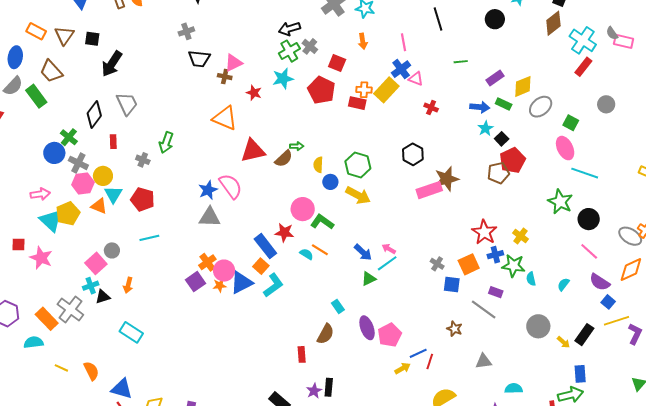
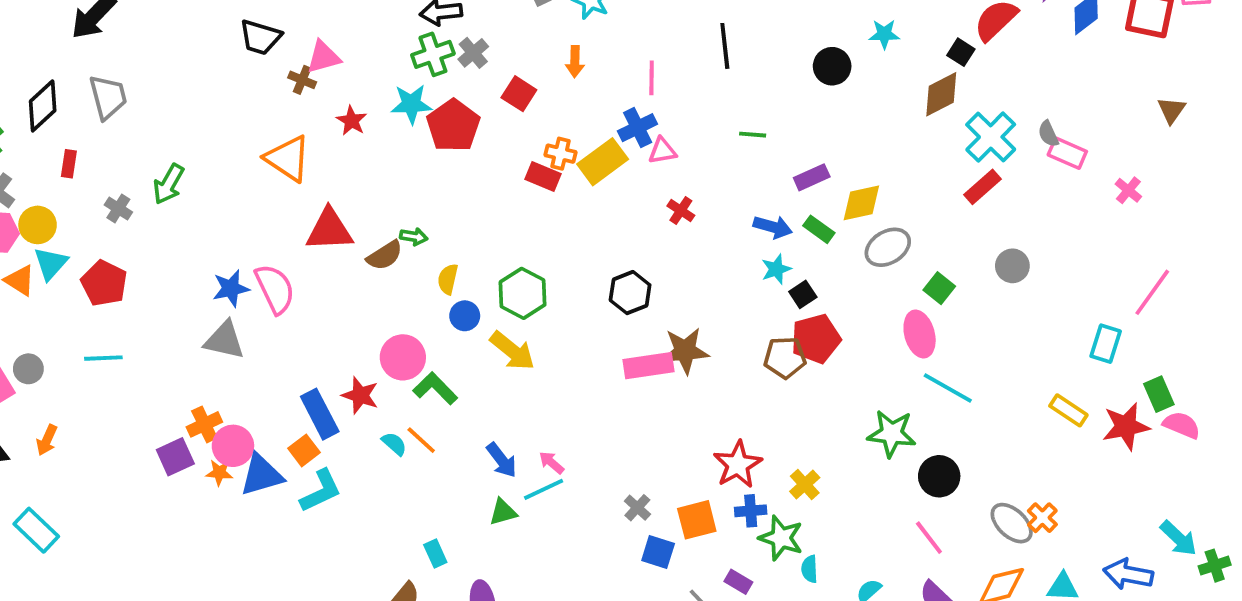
pink triangle: (416, 79) -> (662, 151), turned -42
red pentagon: (321, 90) -> (453, 126), moved
green star: (560, 202) -> (892, 434), turned -30

